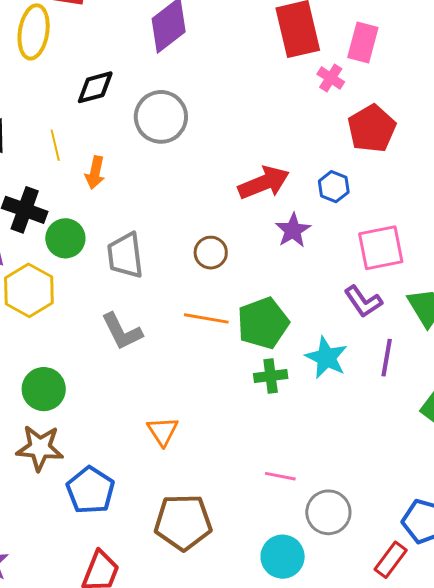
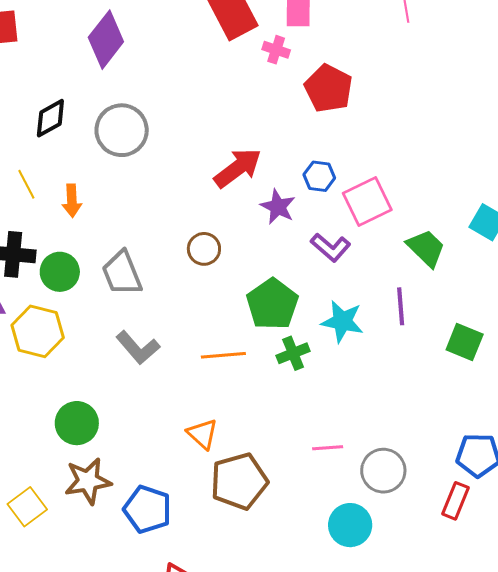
blue hexagon: (334, 187) -> (319, 176), moved
purple L-shape: (363, 301) -> (331, 247), moved
orange line: (206, 318) -> (223, 355), moved
brown pentagon: (183, 522) -> (239, 481), moved

